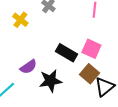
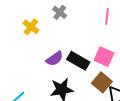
purple semicircle: (28, 67) -> (55, 59), moved

